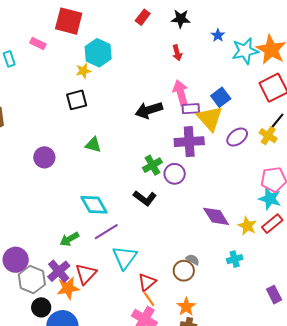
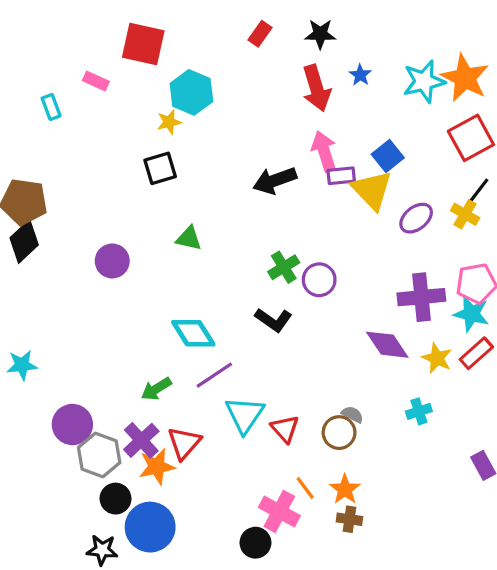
blue star: (218, 35) -> (360, 75), moved
red arrow: (177, 53) -> (316, 88), size x1.8
purple cross: (189, 142) -> (421, 297), moved
red triangle: (147, 282) -> (285, 429), moved, turned -30
orange line: (149, 299) -> (305, 488), moved

